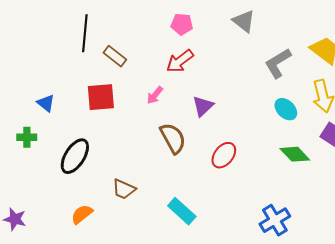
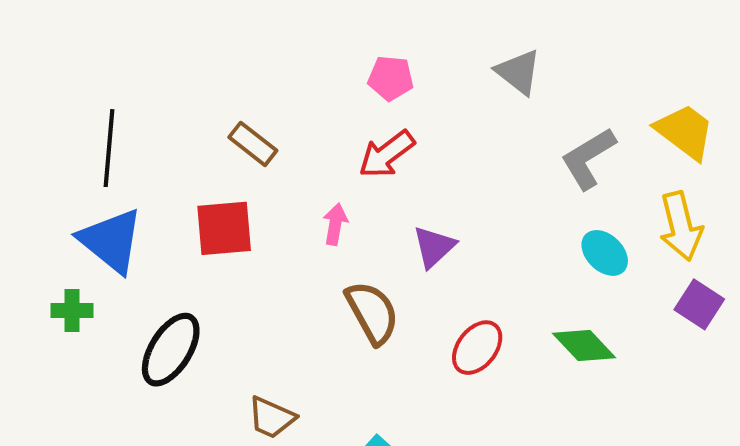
black line: (85, 33) -> (109, 148), moved
pink arrow: (155, 95) -> (335, 224), turned 150
blue triangle: (46, 103) -> (111, 241), size x1.8
green diamond: (295, 154) -> (584, 346), moved

